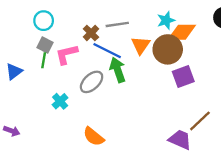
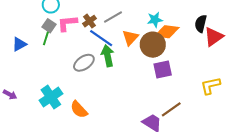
gray line: (117, 24) -> (113, 17), turned -30
pink L-shape: (67, 54) -> (67, 23), moved
cyan cross: (60, 101) -> (51, 97), moved, size x1.6

